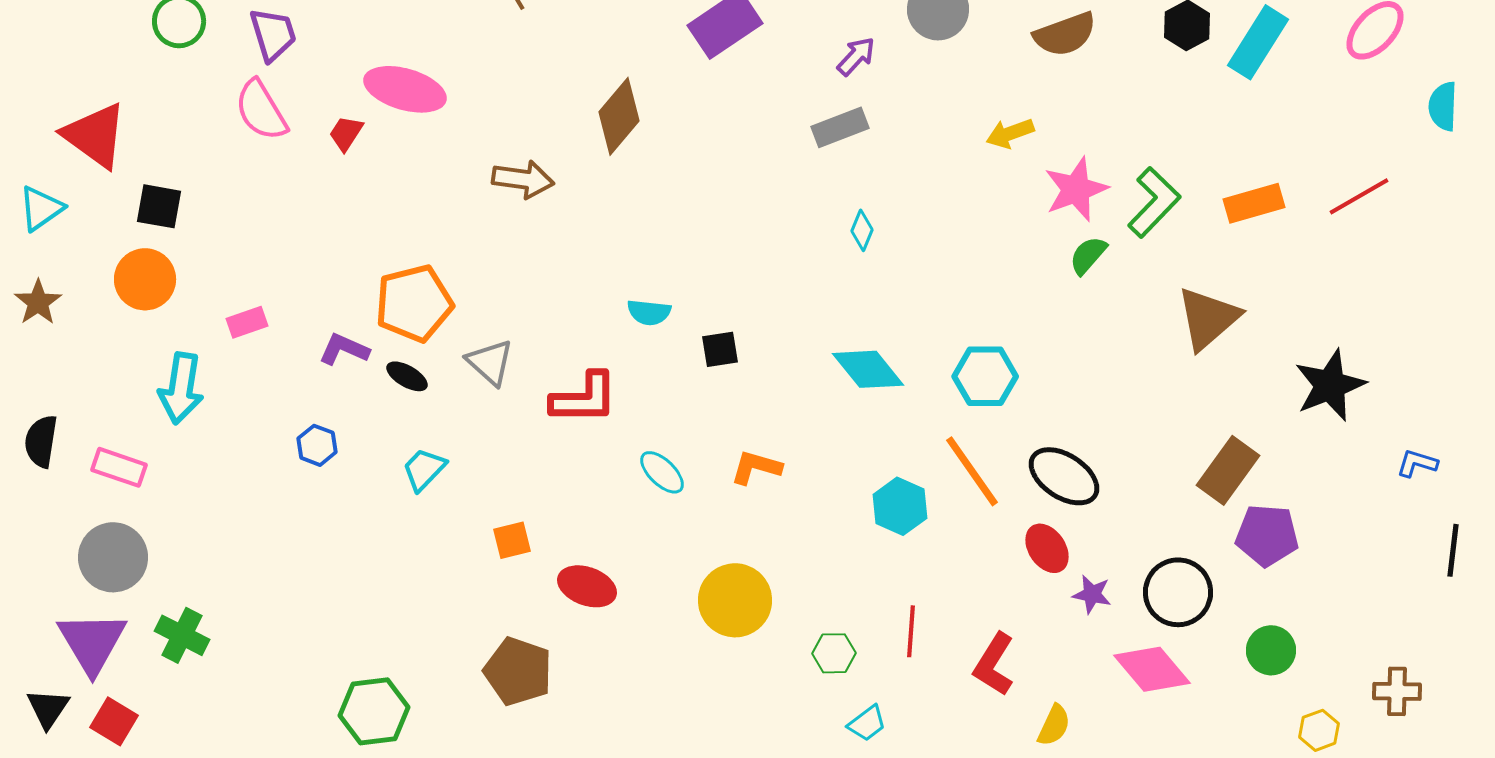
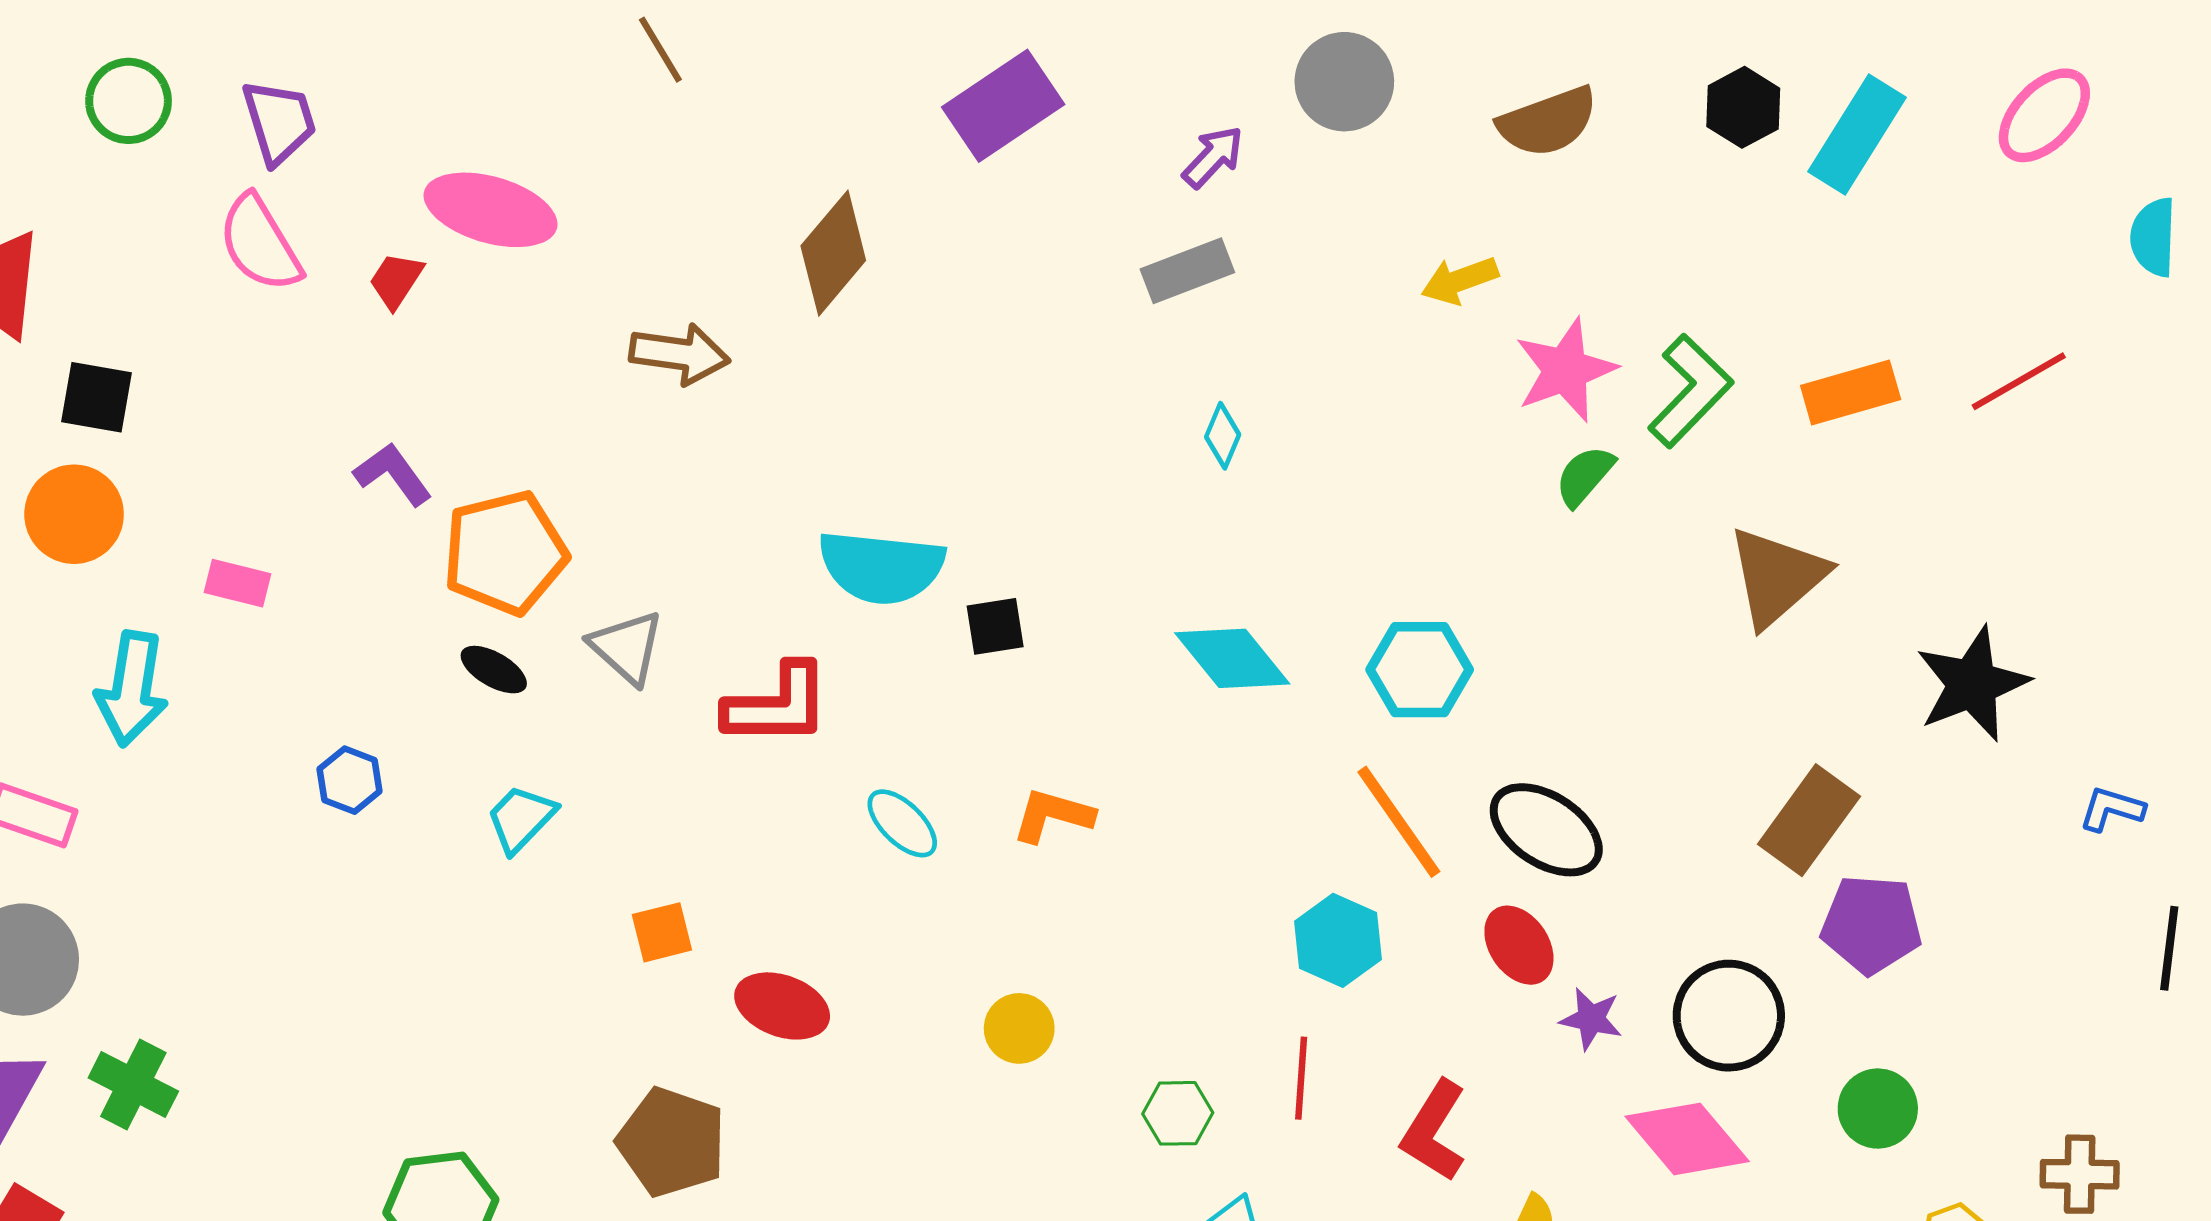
cyan semicircle: (649, 312) -> (881, 567), size x1.8
pink rectangle: (247, 322) -> (237, 583), turned 33
purple L-shape: (344, 349) -> (393, 474), moved, turned 30
cyan hexagon: (900, 506) -> (1338, 940), moved
yellow circle: (735, 600) -> (1019, 1028), size x0.6

